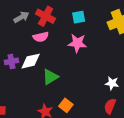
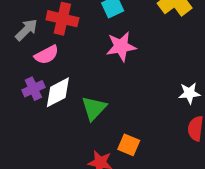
pink semicircle: (41, 37) -> (47, 55), moved
purple cross: (11, 61) -> (33, 89), moved

